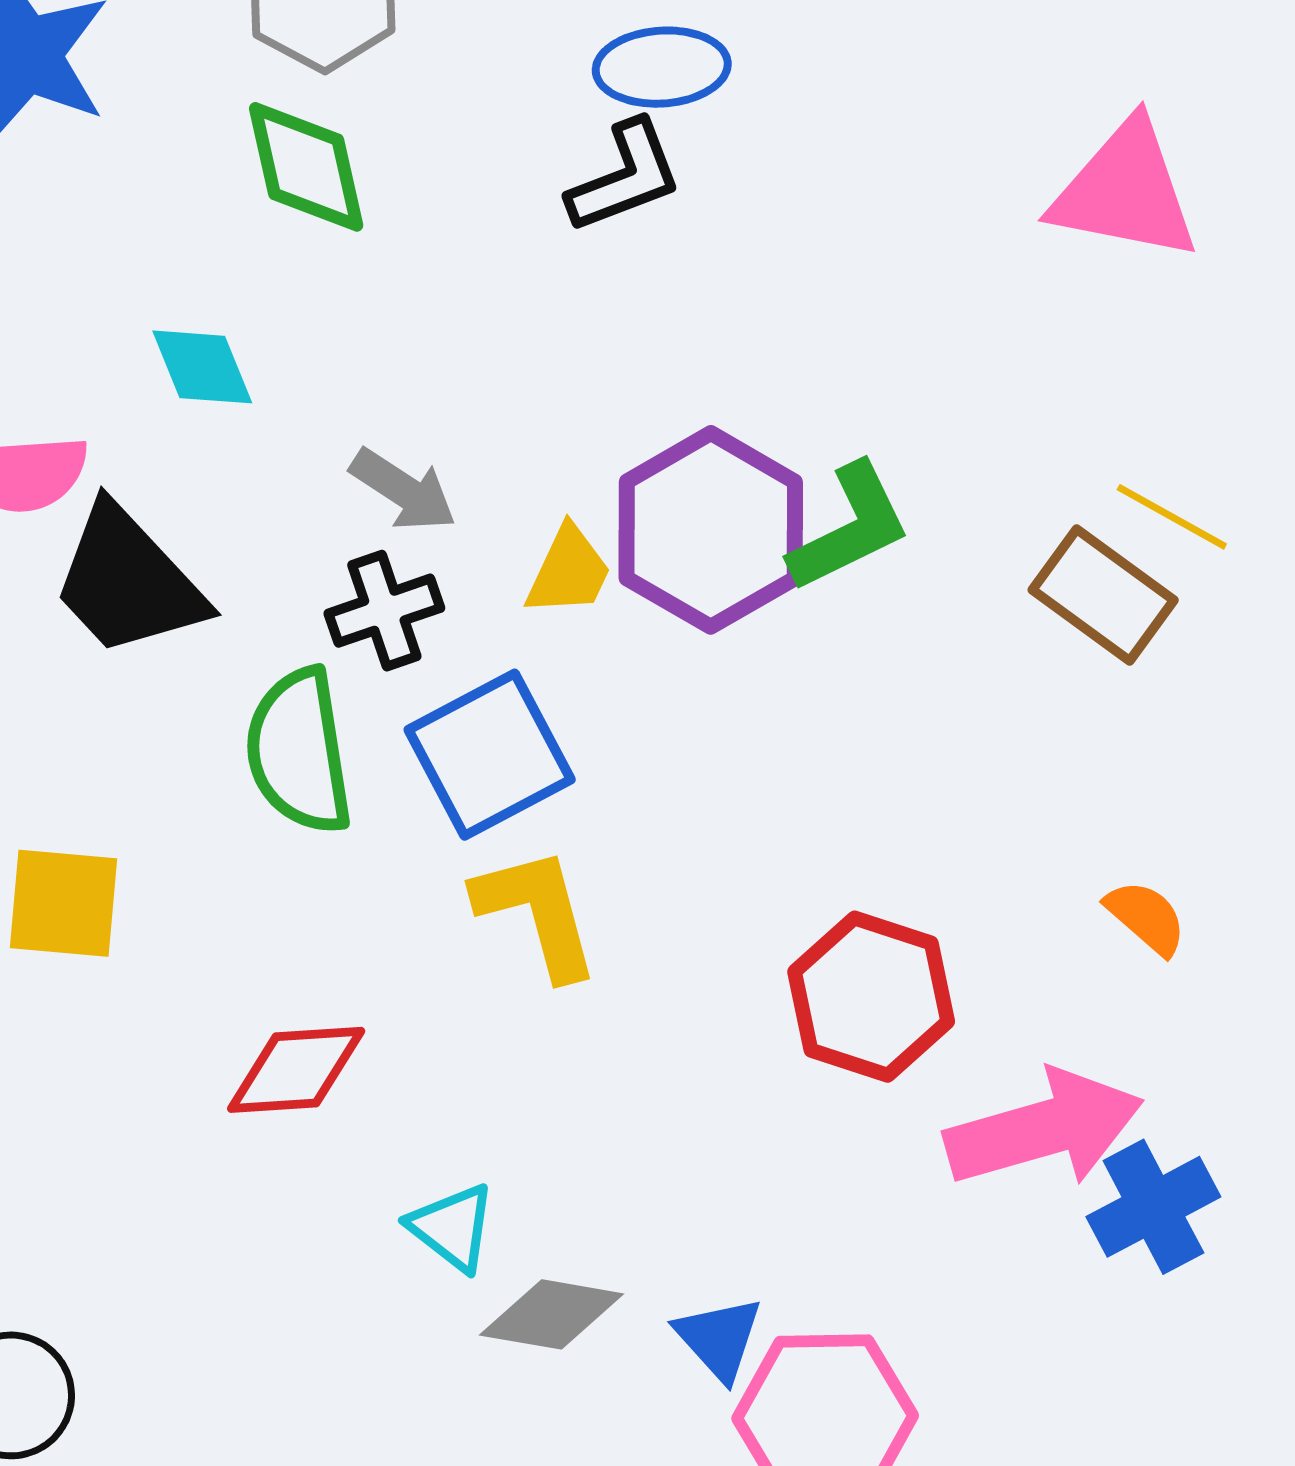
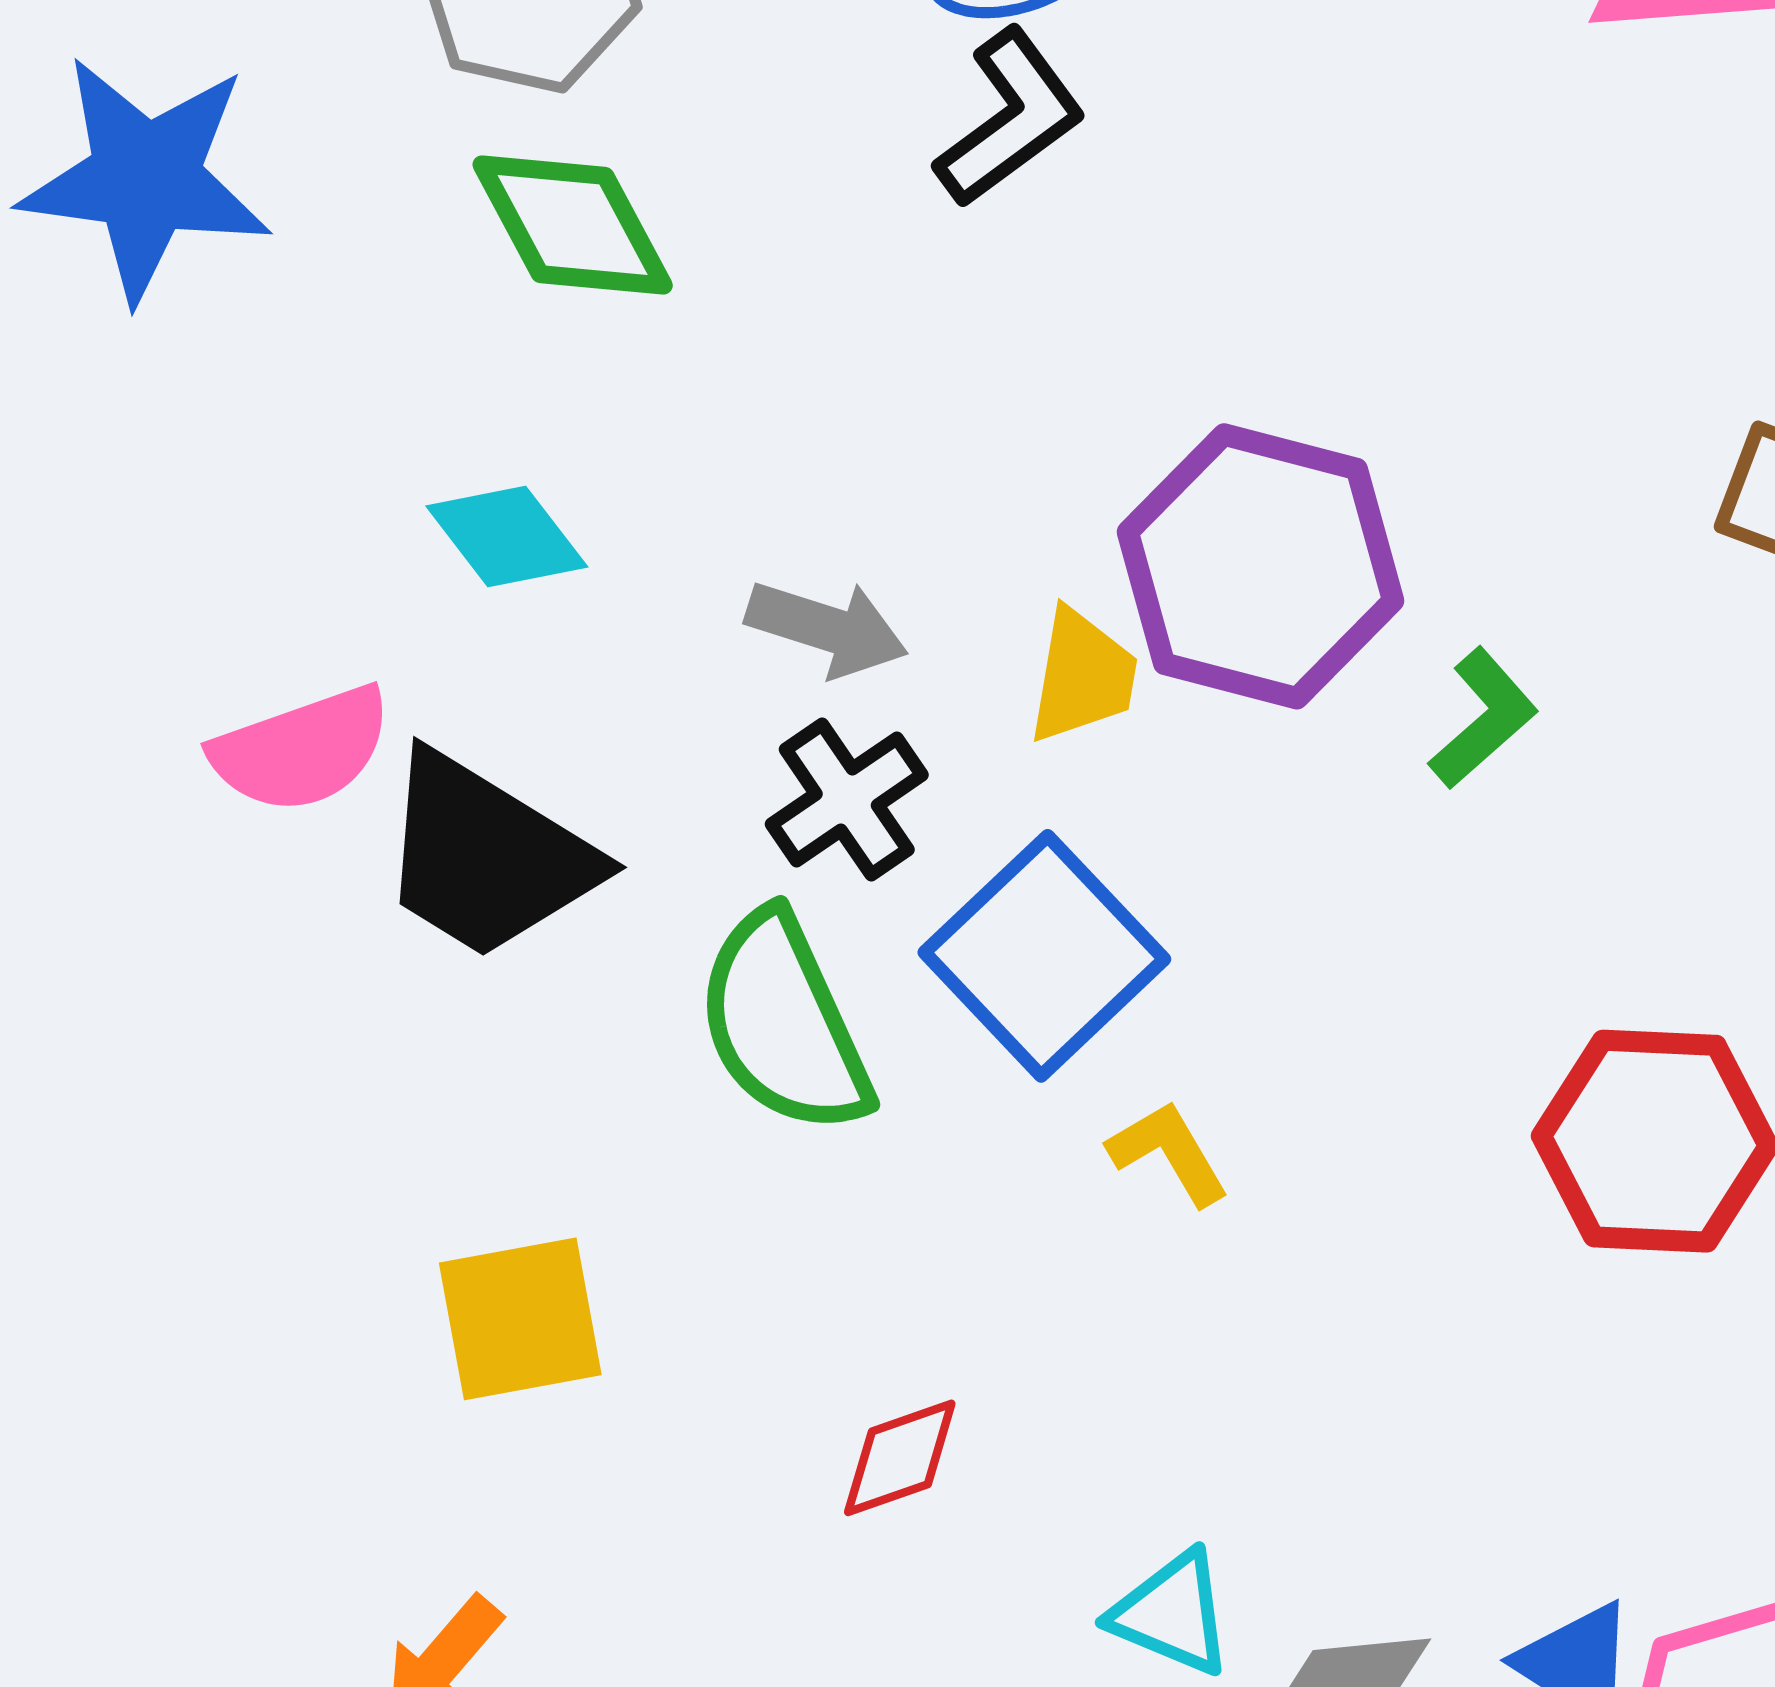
green L-shape: (850, 528) -> (1483, 718), moved, size x0.7
yellow L-shape: (537, 913) -> (1169, 1153), size x0.6
red diamond: (296, 1070) -> (900, 1458), size x0.7

